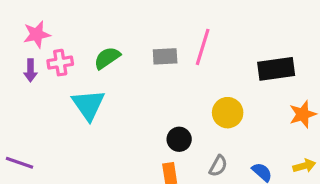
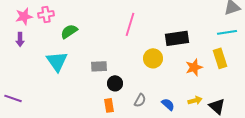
gray rectangle: (165, 56) -> (99, 66), moved
pink cross: (60, 63) -> (46, 14), moved
yellow circle: (228, 113) -> (153, 58), moved

